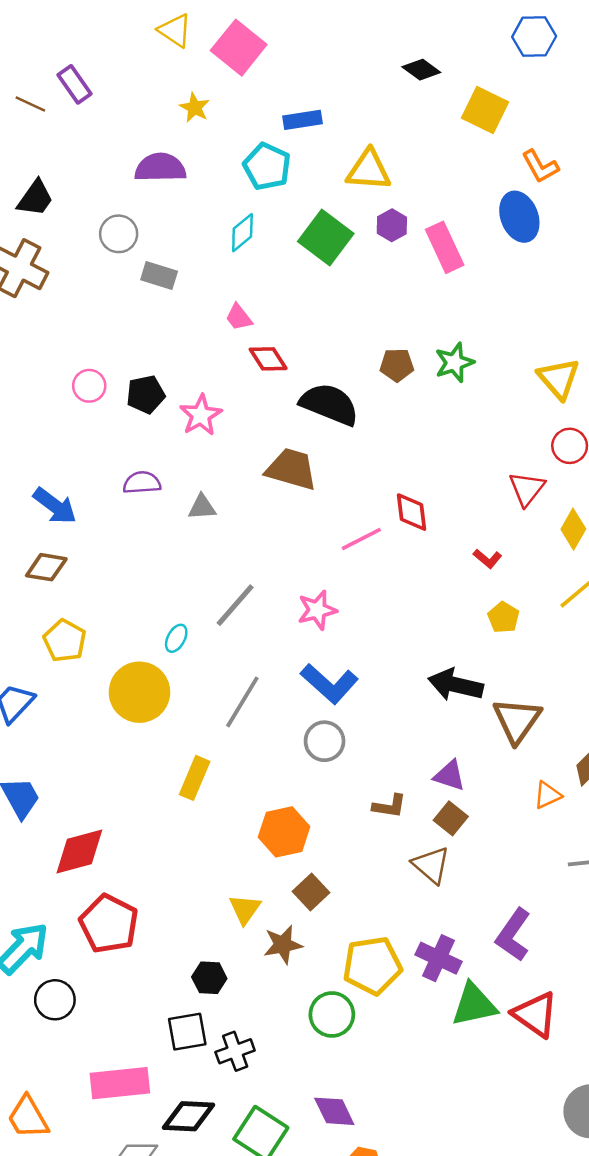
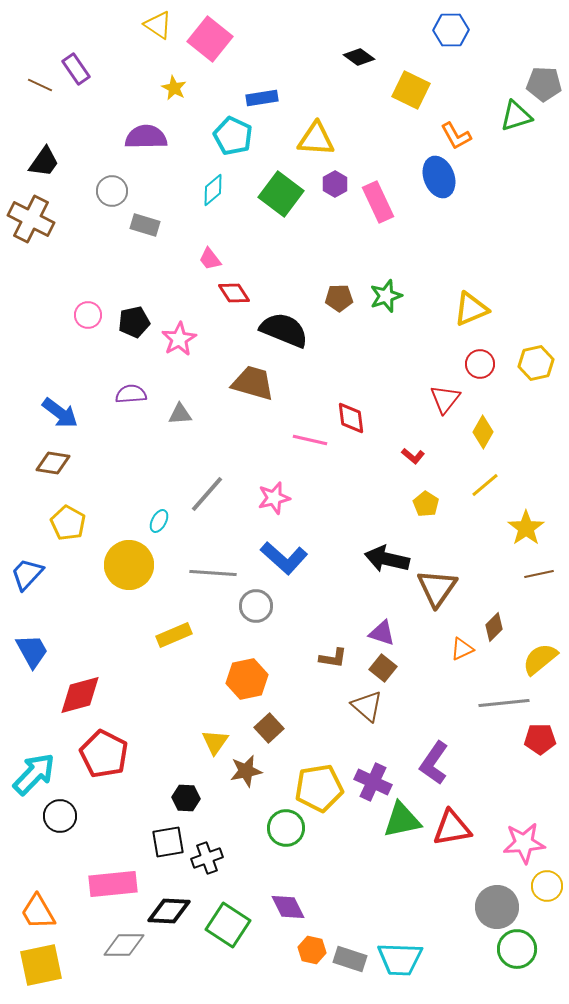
yellow triangle: (559, 378) -> (471, 309), turned 48
pink line: (361, 539) -> (310, 440), turned 40
gray line: (242, 702) -> (213, 573), turned 63
gray circle: (325, 741) -> (256, 606), moved
yellow rectangle: (195, 778) -> (174, 635), turned 44
red triangle: (535, 1014) -> (452, 828), turned -45

